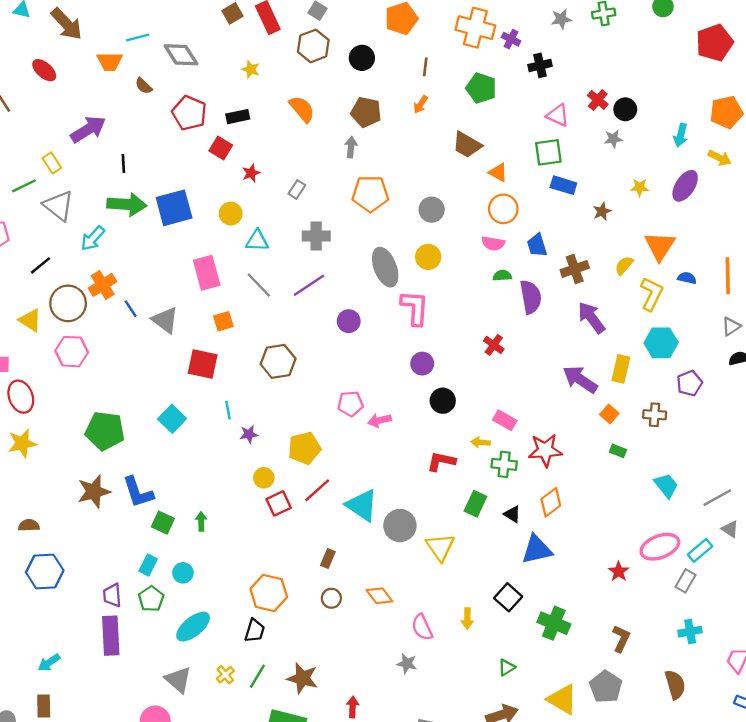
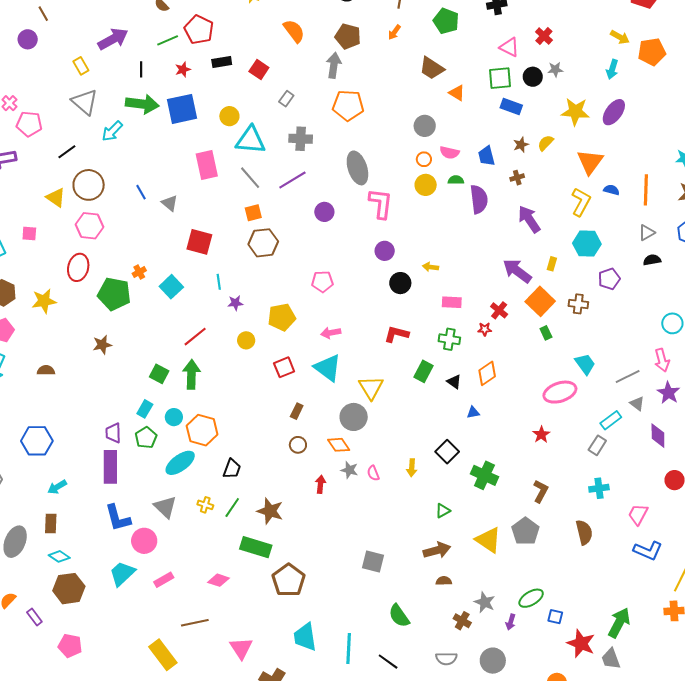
black circle: (625, 109) -> (533, 77), moved
black rectangle: (238, 117) -> (222, 62), moved
gray arrow: (351, 147) -> (334, 65), size x1.4
red square: (221, 148) -> (259, 70), moved
yellow arrow: (720, 158) -> (620, 37), moved
red star: (251, 173) -> (183, 69), moved
green line: (24, 186) -> (168, 40), moved
yellow star: (640, 187) -> (575, 112), size x1.8
orange circle: (503, 209) -> (424, 159), moved, size x0.6
gray circle: (432, 210) -> (425, 126), moved
brown star: (602, 211) -> (521, 145), moved
cyan triangle: (257, 241) -> (251, 140), size x1.5
yellow circle: (428, 257) -> (426, 185), moved
yellow semicircle: (624, 265) -> (546, 143), moved
brown cross: (575, 269) -> (517, 178), size x0.6
orange cross: (103, 285) -> (139, 272), moved, size x0.6
gray triangle: (165, 320) -> (170, 203), size x0.7
orange square: (223, 321) -> (253, 213), moved
red cross: (494, 345) -> (499, 310), moved
yellow rectangle: (621, 369) -> (552, 264), size x0.6
red ellipse: (21, 397) -> (78, 267), moved, turned 32
orange square: (609, 414) -> (540, 301), size x1.8
pink arrow: (379, 420) -> (331, 333), moved
pink rectangle: (505, 420) -> (452, 302), turned -30
yellow arrow: (481, 442) -> (431, 267), moved
red star: (545, 450) -> (485, 329), size x0.5
green rectangle: (618, 451) -> (546, 333), turned 40
red line: (317, 490) -> (195, 337), moved
brown star: (94, 492) -> (102, 345), size x0.7
blue L-shape: (138, 492) -> (118, 518), moved
red square: (279, 503) -> (284, 367), moved
green arrow: (201, 521) -> (191, 374), size x1.8
gray circle: (400, 526) -> (354, 417), moved
yellow triangle: (440, 547) -> (371, 388), moved
pink ellipse: (660, 547) -> (560, 392), moved
blue triangle: (537, 549) -> (473, 412), size x0.5
blue hexagon: (45, 571) -> (37, 441), moved
orange hexagon: (269, 593) -> (202, 430), moved
pink semicircle: (422, 627) -> (373, 473), size x0.7
gray star: (407, 664) -> (349, 470), moved
yellow cross: (225, 675) -> (205, 505), turned -35
red arrow: (353, 707) -> (321, 484), moved

